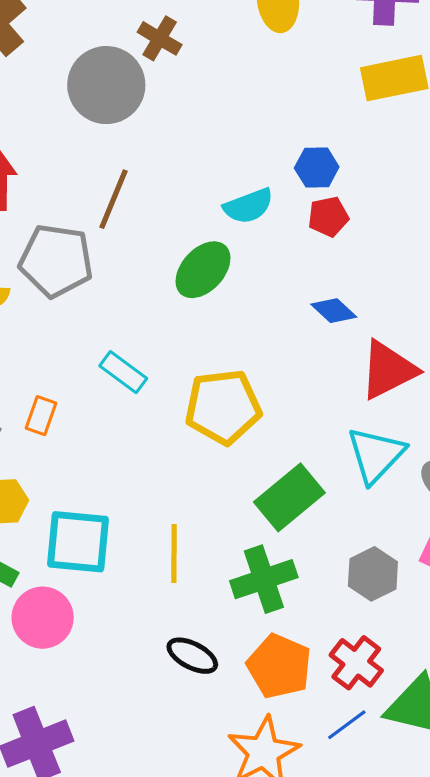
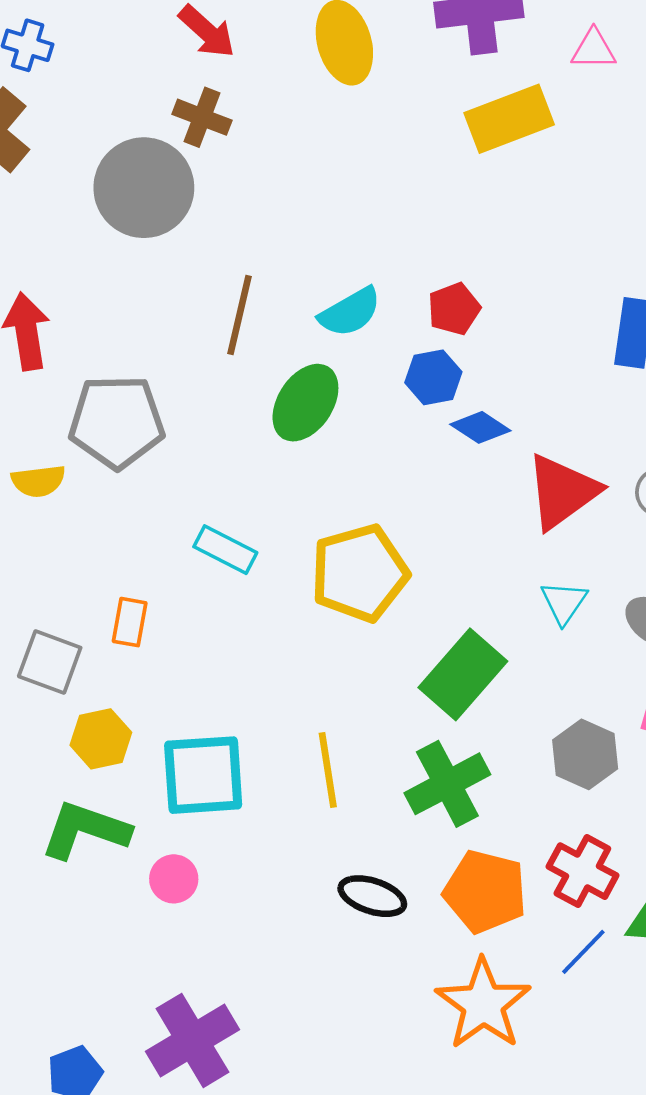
blue hexagon: (317, 168) -> (433, 377), moved
brown line: (113, 199) -> (240, 315), moved
cyan triangle: (376, 455) -> (564, 602), size x0.6
pink circle: (43, 618) -> (174, 879), size x0.6

